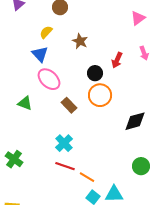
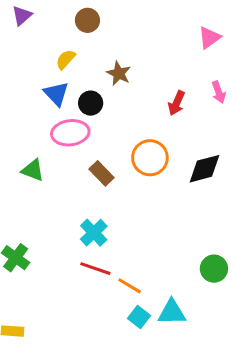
black circle: (95, 73) -> (91, 103), moved
pink ellipse: (49, 79) -> (70, 133), turned -50
black diamond: (135, 121) -> (205, 169), moved

